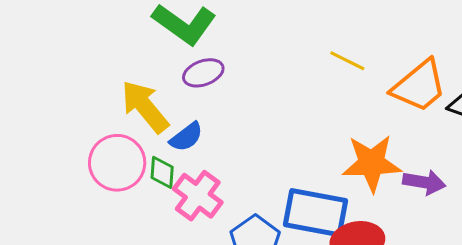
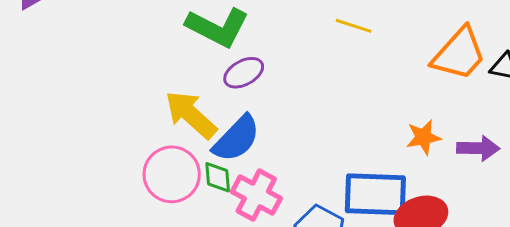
yellow line: (347, 61) -> (354, 26), moved
blue semicircle: (186, 137) -> (236, 139), size x1.5
orange star: (372, 163) -> (423, 137), size x0.6

